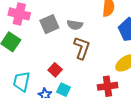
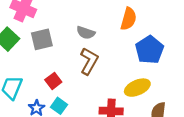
gray square: (49, 24) -> (42, 39), moved

